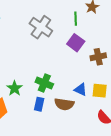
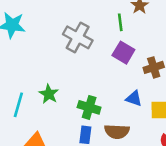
green star: (15, 88) -> (49, 94), moved
blue triangle: (81, 89) -> (134, 98), moved

